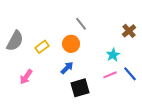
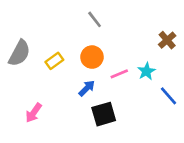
gray line: (81, 24) -> (95, 19), moved
pink line: (110, 75) -> (119, 74), moved
pink arrow: (26, 77) -> (34, 113), moved

